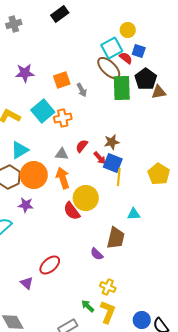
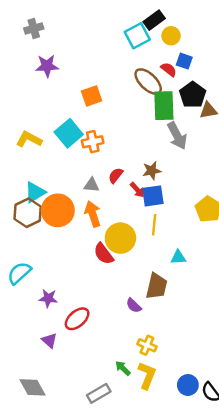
black rectangle: (60, 14) -> (154, 20), moved
cyan square: (112, 48) -> (137, 36), moved
purple star: (25, 73) -> (47, 66), moved
gray arrow: (82, 90) -> (177, 136), moved, size x1.6
cyan triangle: (20, 150) -> (35, 192), moved
blue square: (113, 163) -> (153, 196), turned -30
yellow line: (119, 177) -> (154, 225), moved
purple star: (26, 205) -> (48, 298), moved

